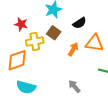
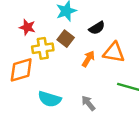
cyan semicircle: (26, 87) -> (50, 99), moved

